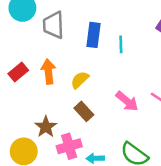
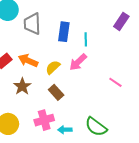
orange arrow: (48, 72) -> (28, 61), turned -60
pink arrow: (127, 101) -> (78, 62), moved, turned 96
brown star: (46, 127) -> (22, 86), moved

